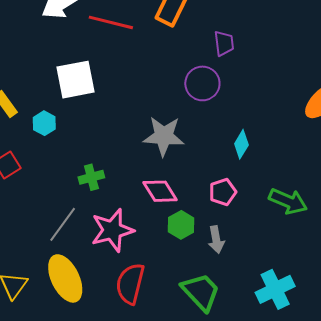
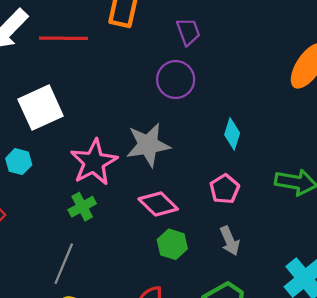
green hexagon: (181, 225) -> (172, 244), moved
pink star: (112, 230) -> (94, 162), moved

